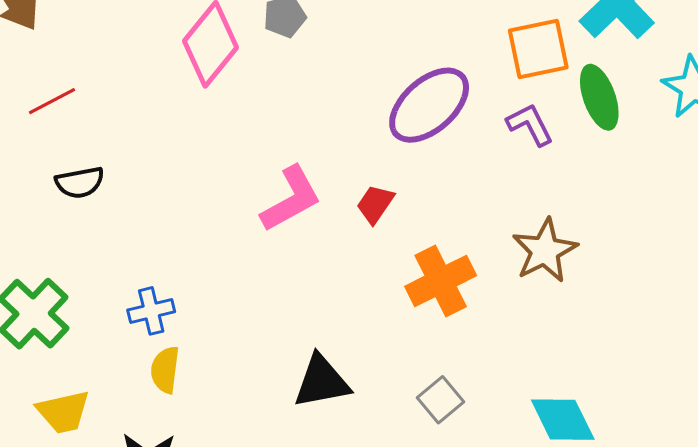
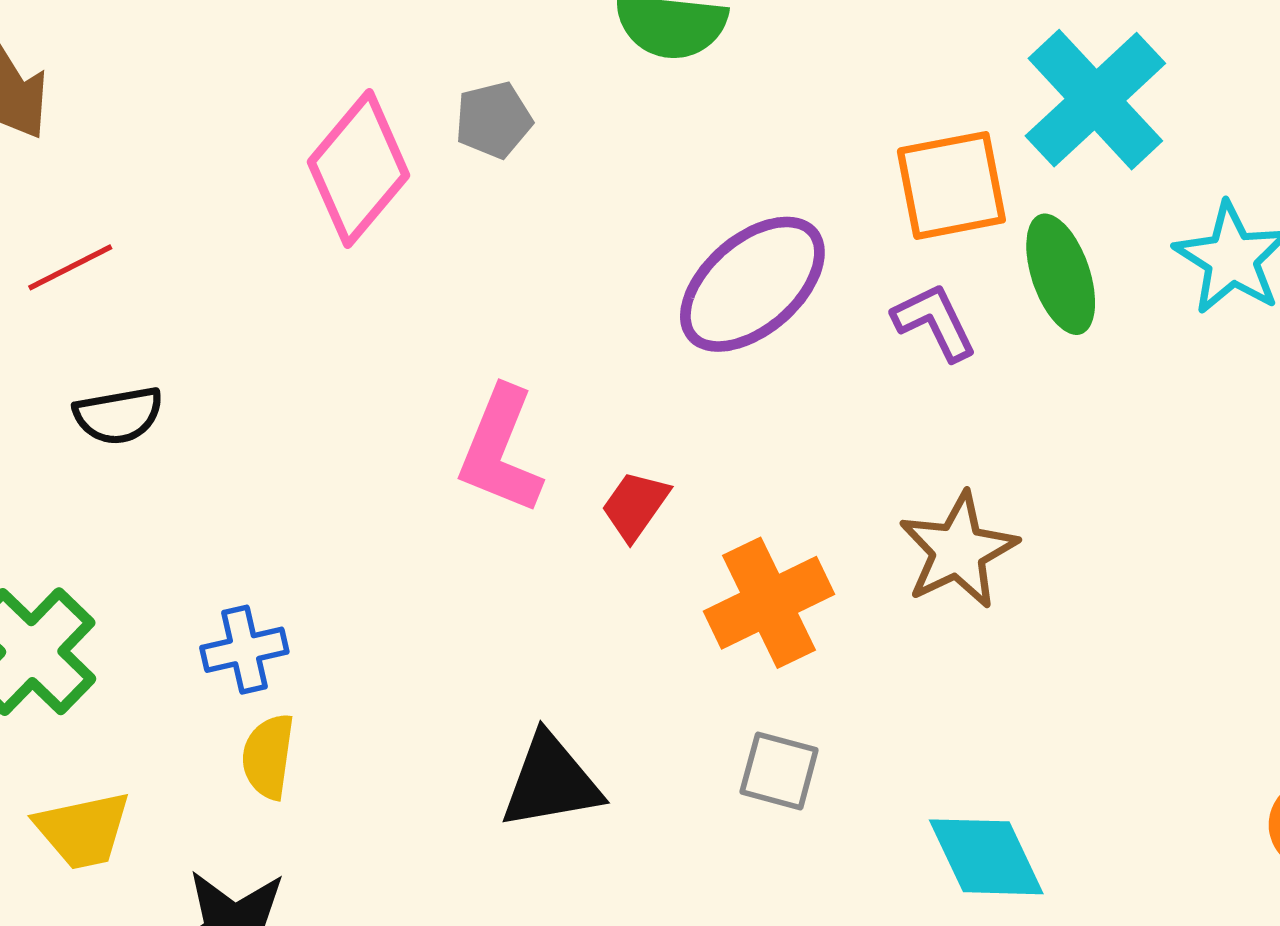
pink L-shape: (291, 199) -> (500, 450), turned 140
red trapezoid: (375, 204) -> (635, 506), moved
gray square: (441, 400) -> (779, 771), moved, turned -36

